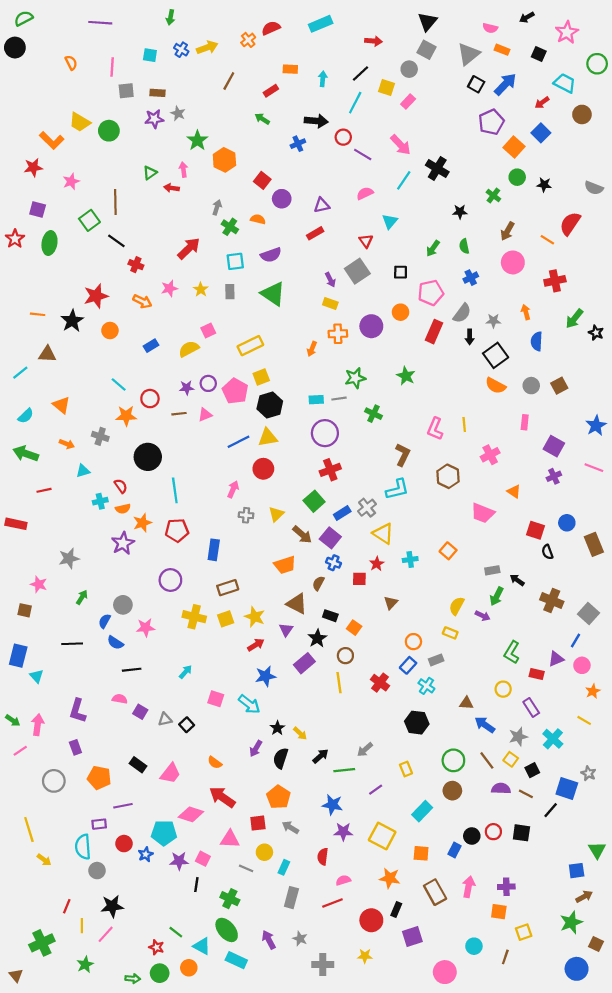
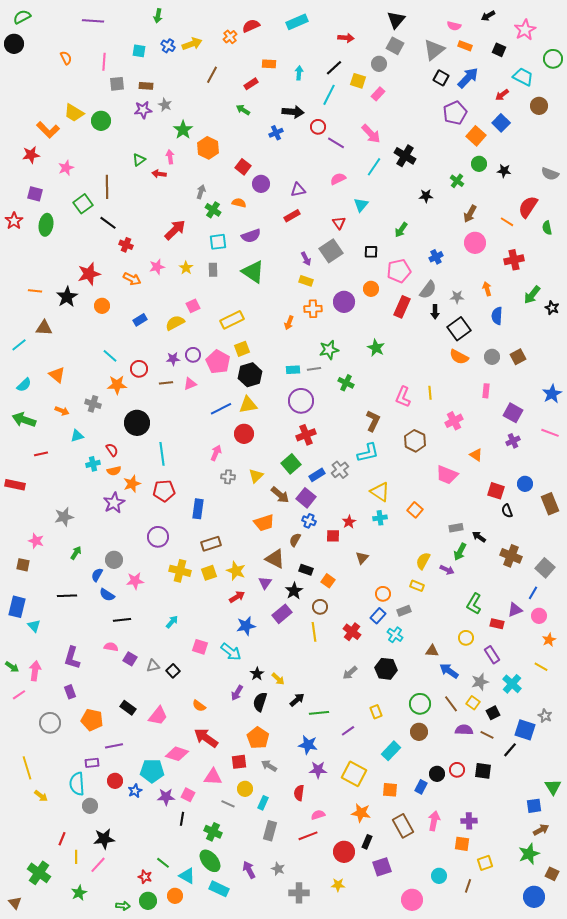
green semicircle: (464, 246) -> (547, 228), moved
yellow triangle: (383, 534) -> (380, 492), moved
gray arrow: (365, 750) -> (350, 673), moved
green cross: (42, 943) -> (39, 873), turned -30

